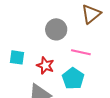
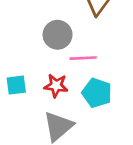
pink line: (81, 52) -> (83, 58), moved

